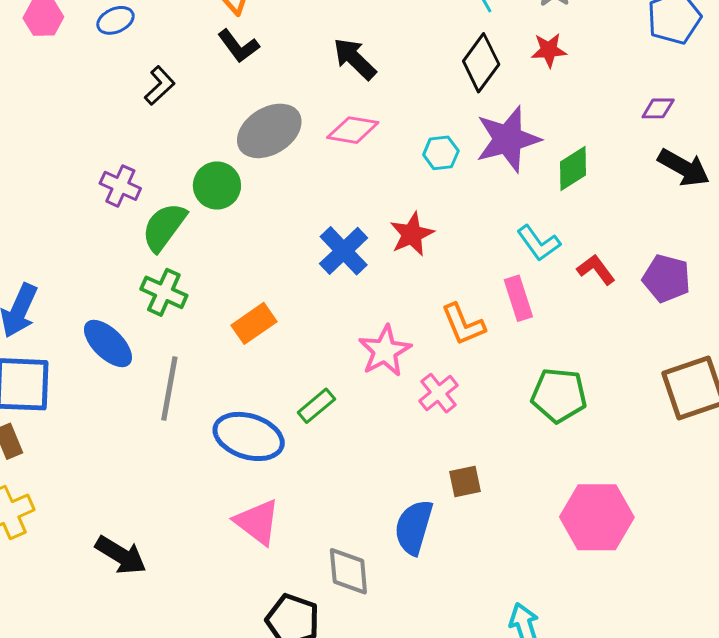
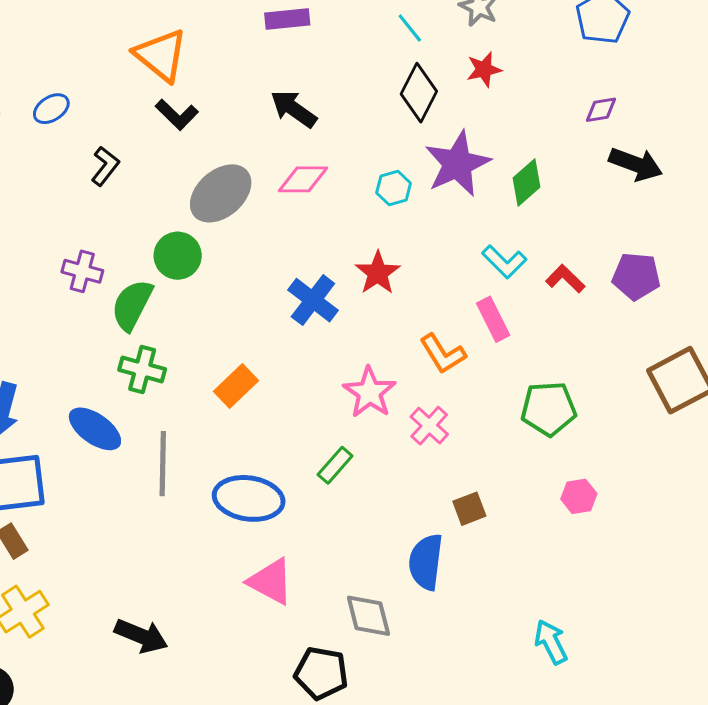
green rectangle: (316, 406) -> (335, 465), moved
pink hexagon: (597, 517) -> (579, 496), moved, size x0.5

